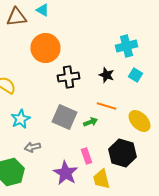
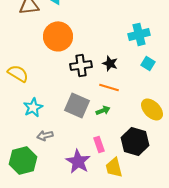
black star: (106, 75) -> (110, 63), moved
orange line: (106, 106) -> (109, 87), moved

